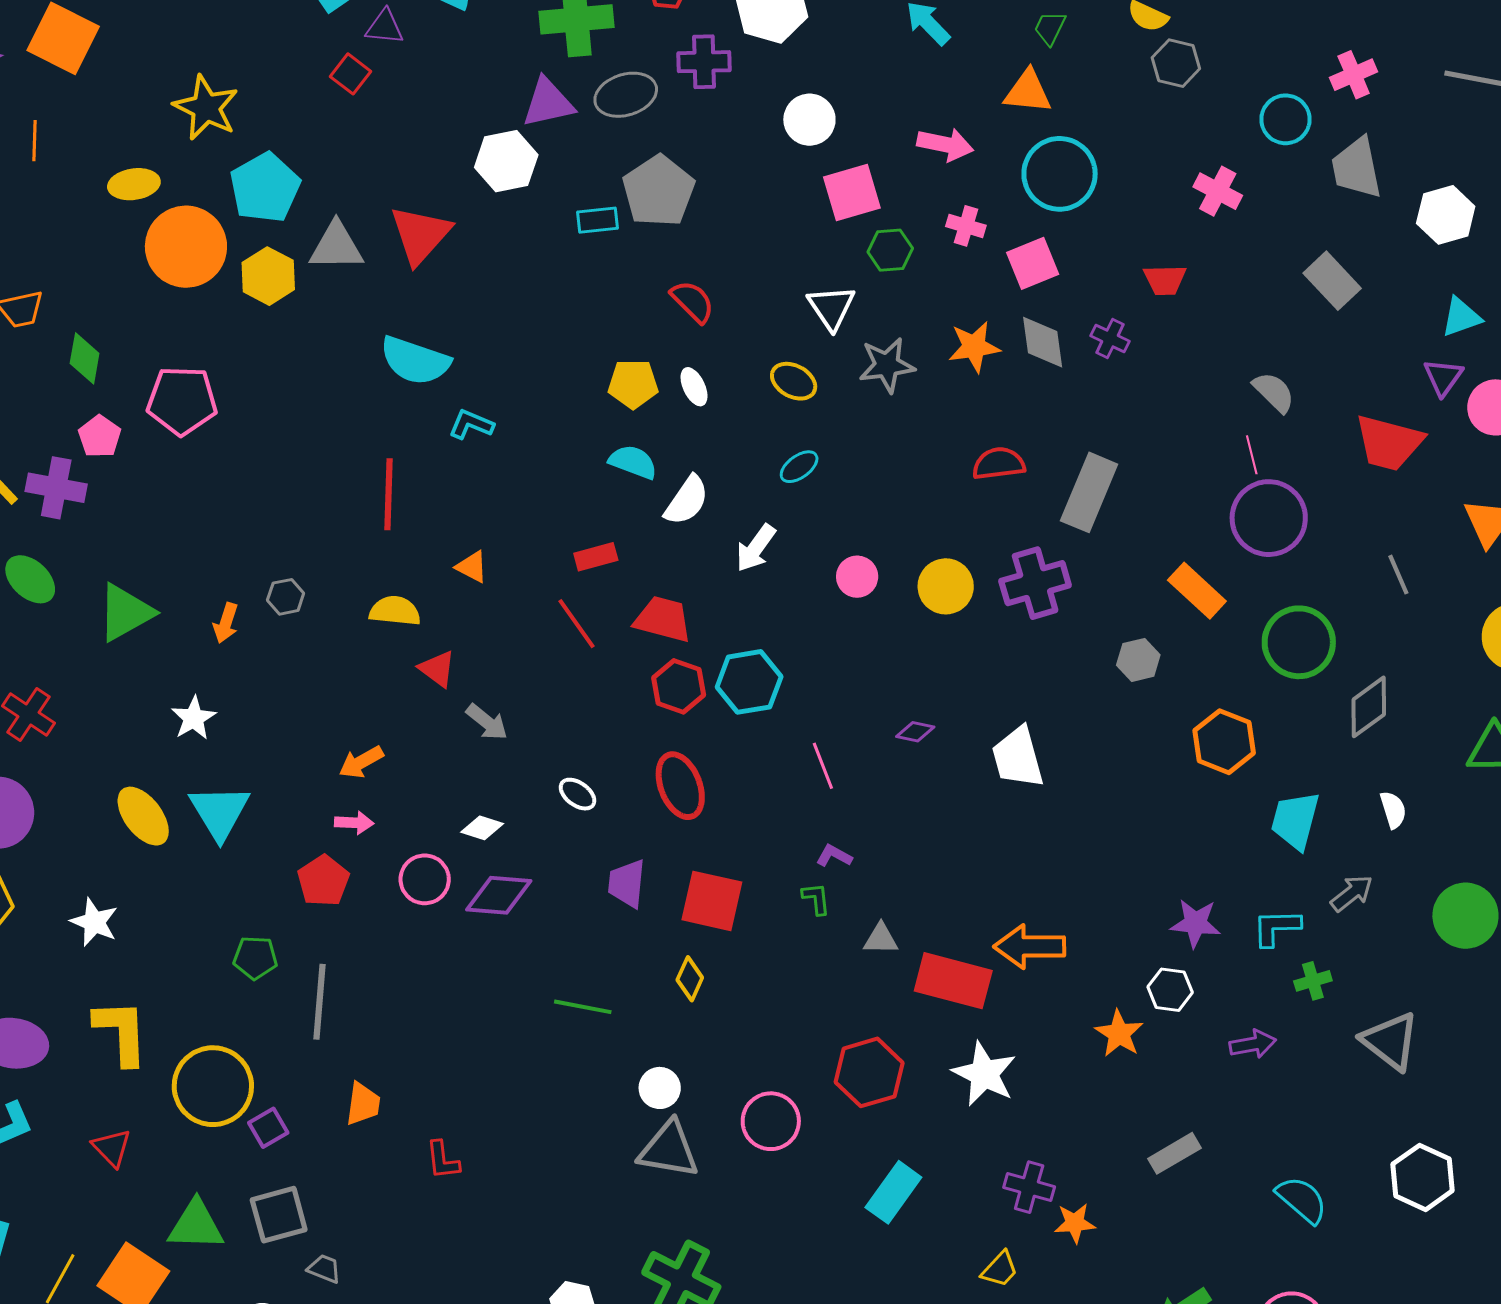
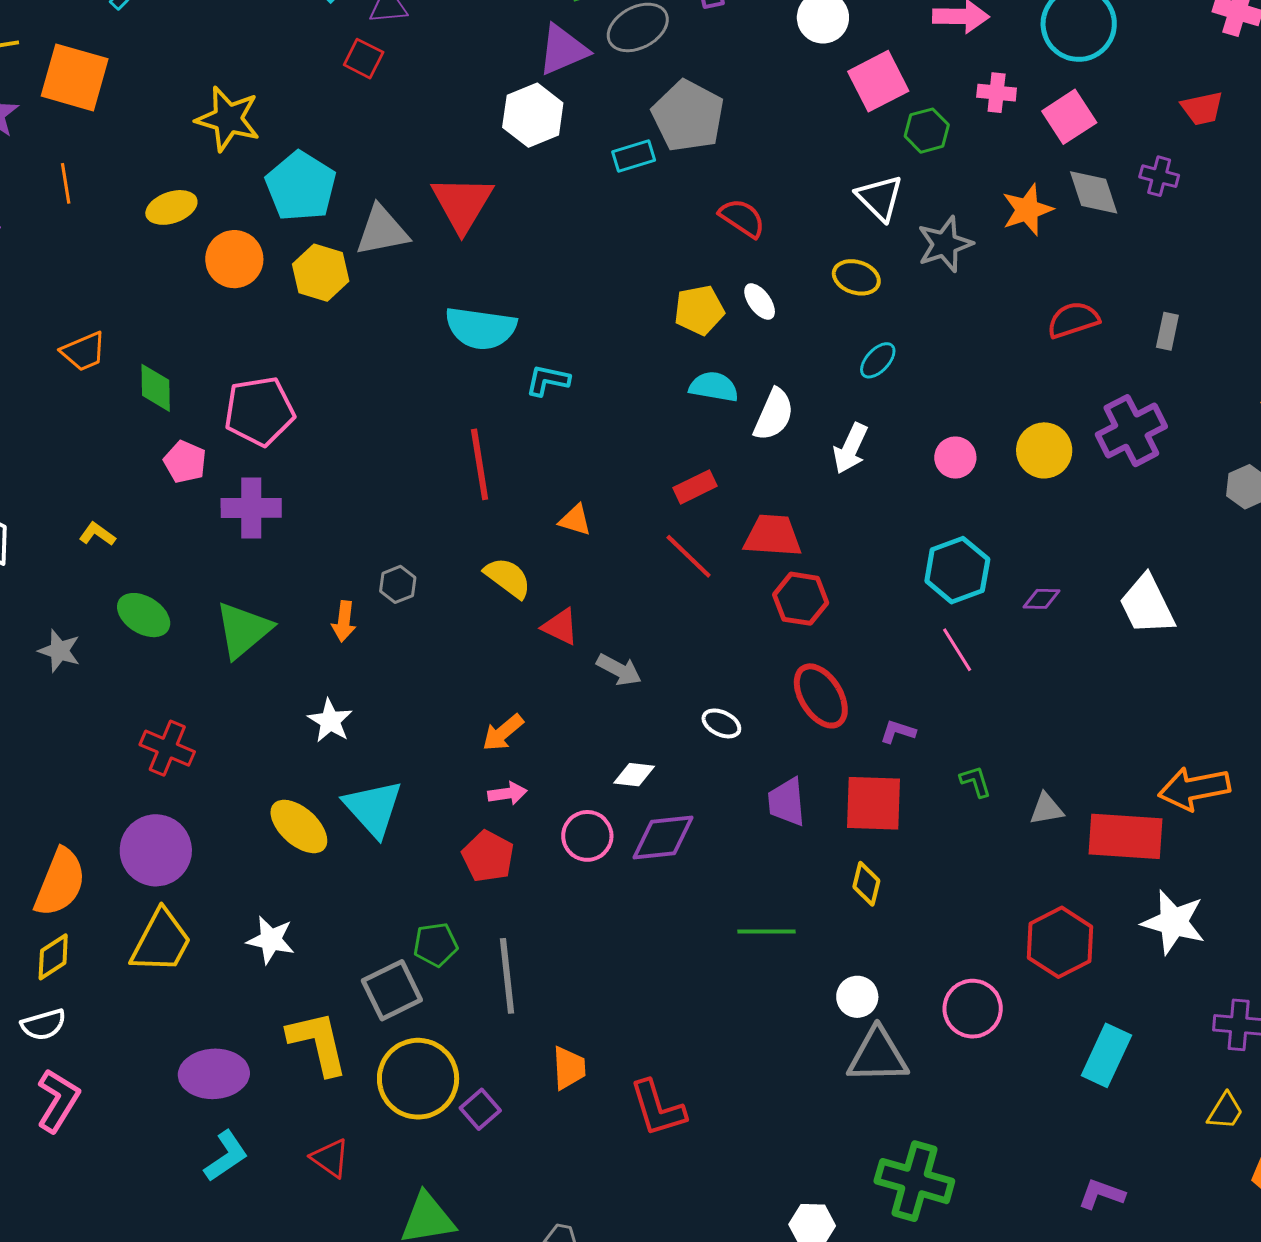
orange circle: (186, 247) -> (234, 259), size x0.7
purple cross: (56, 488) -> (251, 508), moved
gray rectangle: (1089, 492) -> (1167, 331), size x0.5
yellow semicircle: (395, 611) -> (508, 578), turned 42
cyan hexagon: (749, 682) -> (957, 570), moved
purple L-shape: (834, 856) -> (898, 732), moved
red L-shape: (443, 1160) -> (658, 1108), size x1.5
gray square: (279, 1215) -> (392, 990), moved

